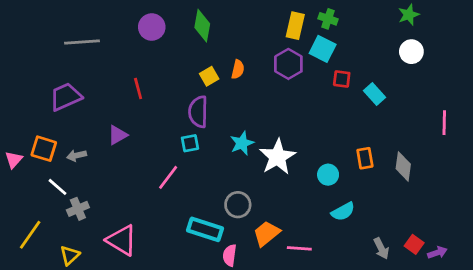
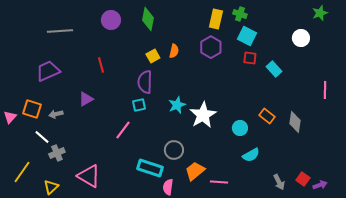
green star: (409, 15) -> (320, 13), moved
cyan square: (323, 49) -> (247, 36), moved
orange rectangle: (365, 158) -> (267, 116), turned -42

